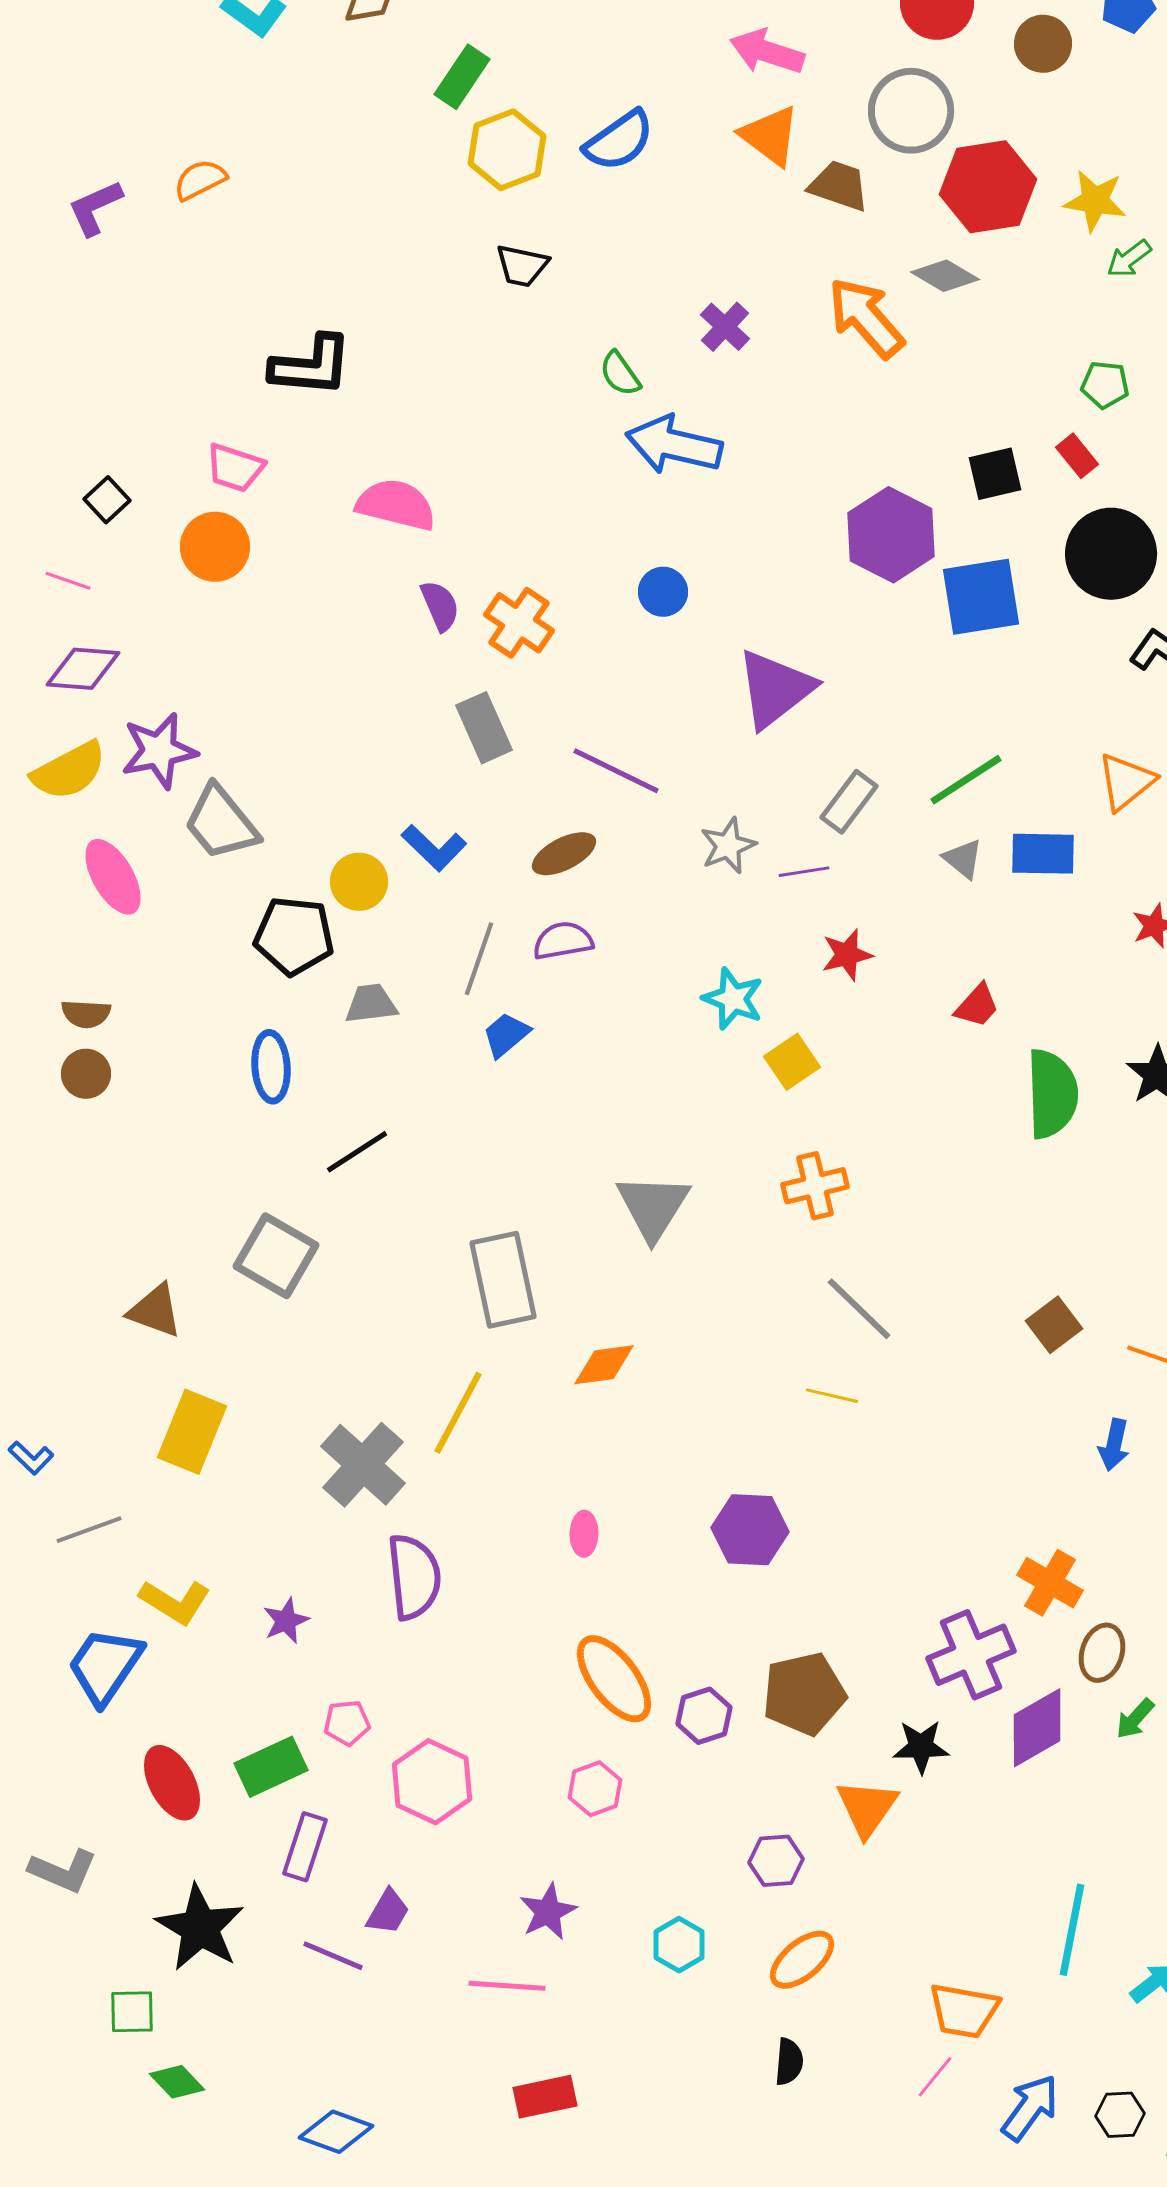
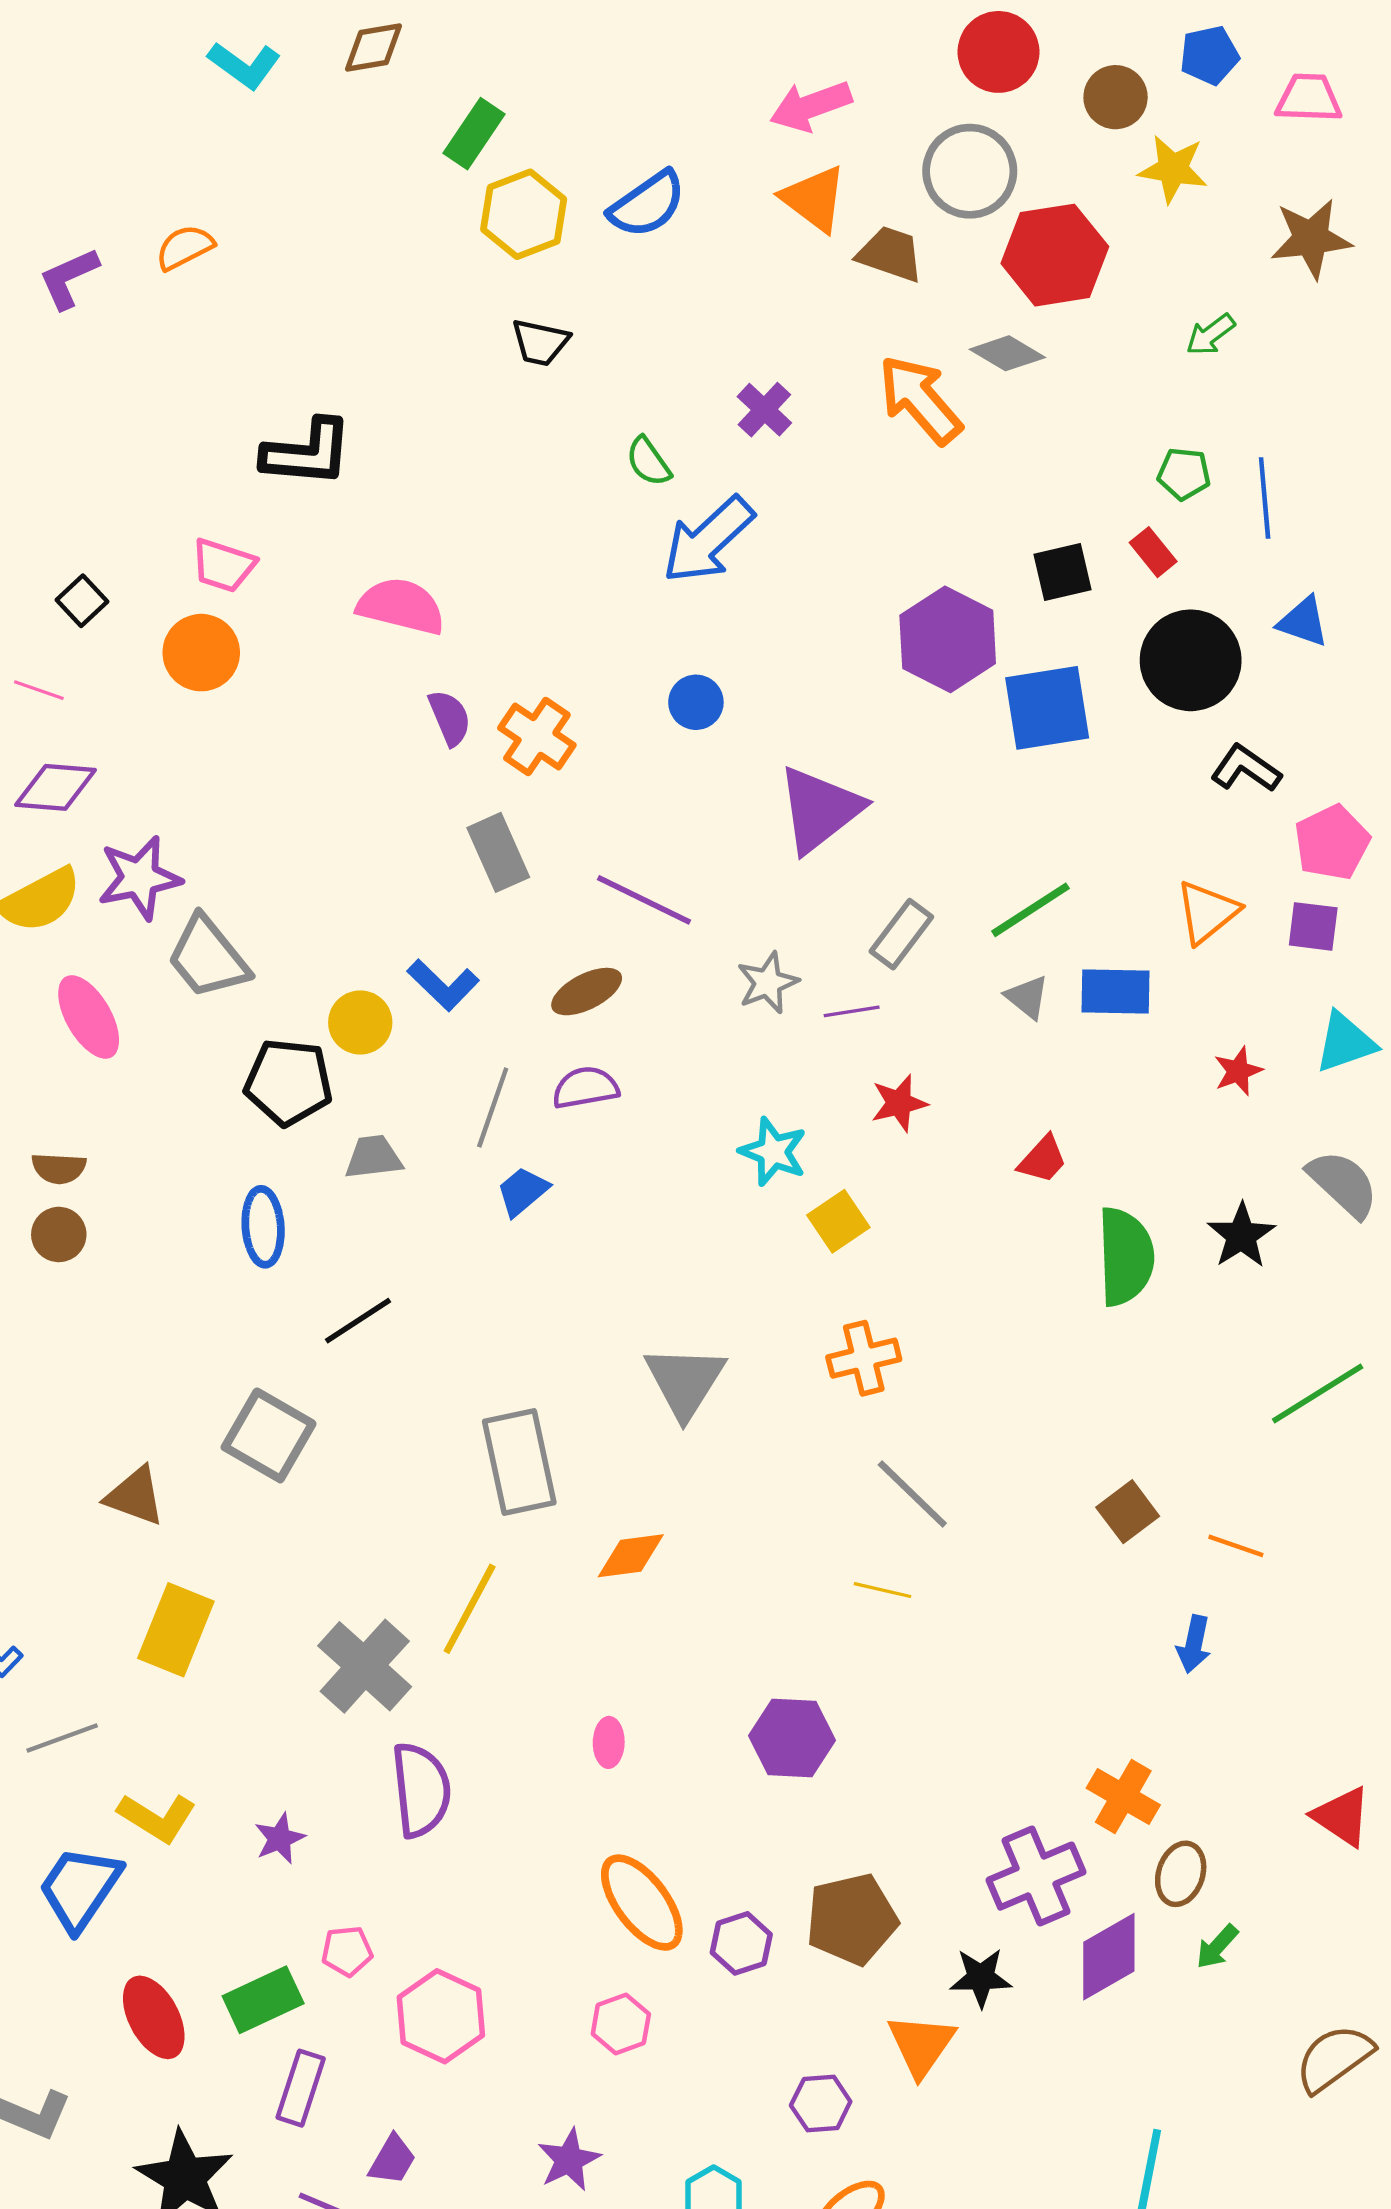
pink arrow: (767, 52) -> (811, 106), turned -38
yellow star: (1095, 201) -> (1173, 169), moved
blue arrow: (674, 445) -> (708, 540), turned -56

